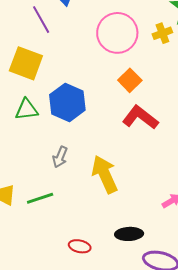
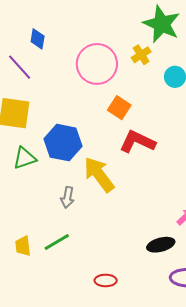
yellow arrow: (105, 174) -> (99, 175), moved
black ellipse: (129, 234) -> (161, 245), moved

